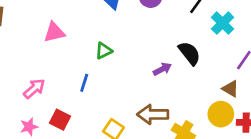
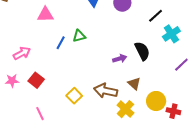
blue line: (84, 83) -> (61, 43), moved
brown triangle: (231, 89) -> (134, 84), moved

